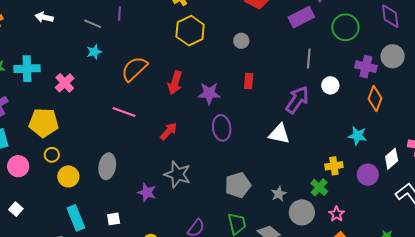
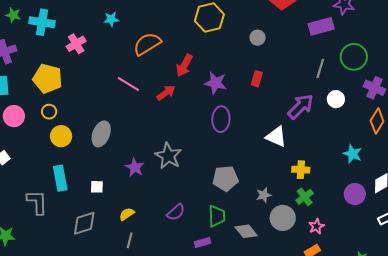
green circle: (345, 27) -> (354, 57), moved
red arrow: (169, 131) -> (166, 93), moved
yellow cross: (334, 166) -> (301, 170), moved

